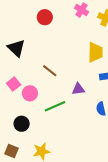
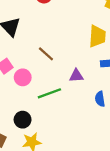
black circle: (22, 124) -> (23, 120), moved

